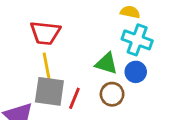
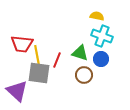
red trapezoid: (45, 33) -> (22, 44), moved
red line: (74, 98) -> (57, 60), moved

